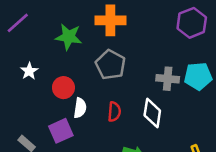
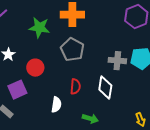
white semicircle: (80, 108) -> (56, 105), moved
purple square: (61, 131) -> (17, 90), moved

